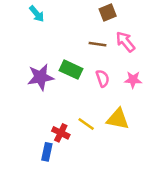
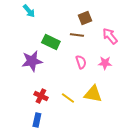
brown square: (108, 13) -> (85, 18), moved
pink arrow: (125, 42) -> (110, 36), moved
green rectangle: (71, 70) -> (51, 42), moved
red cross: (61, 133) -> (41, 96), moved

